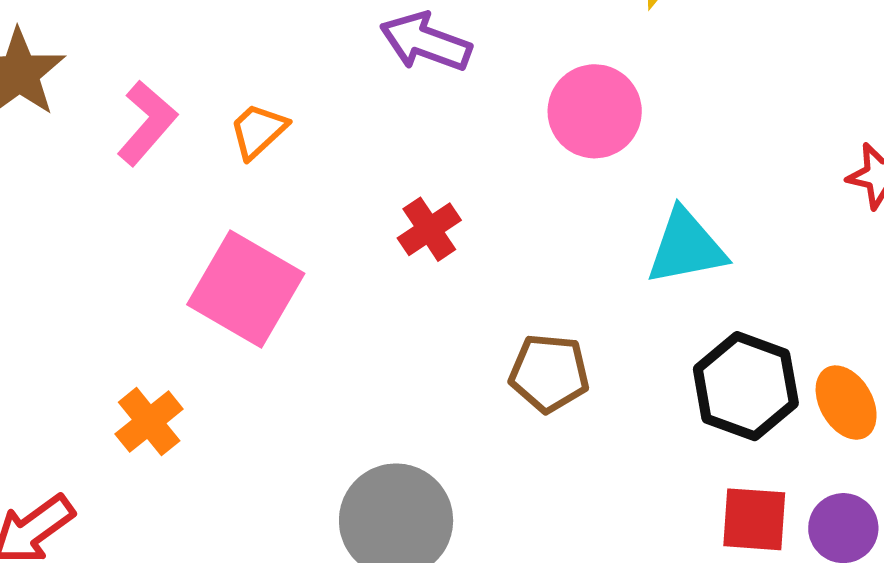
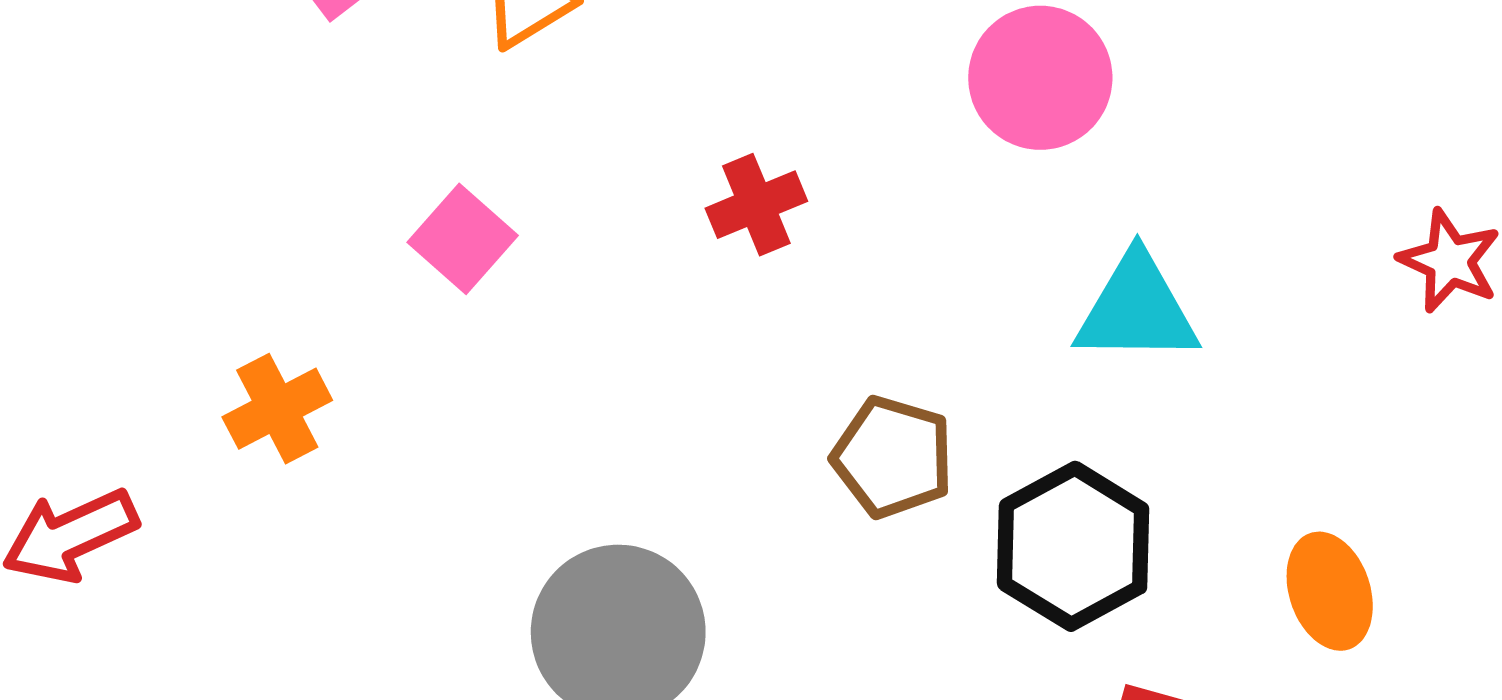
pink square: (246, 289) -> (463, 239), size x0.6
black hexagon: (746, 386) -> (1073, 546), moved

